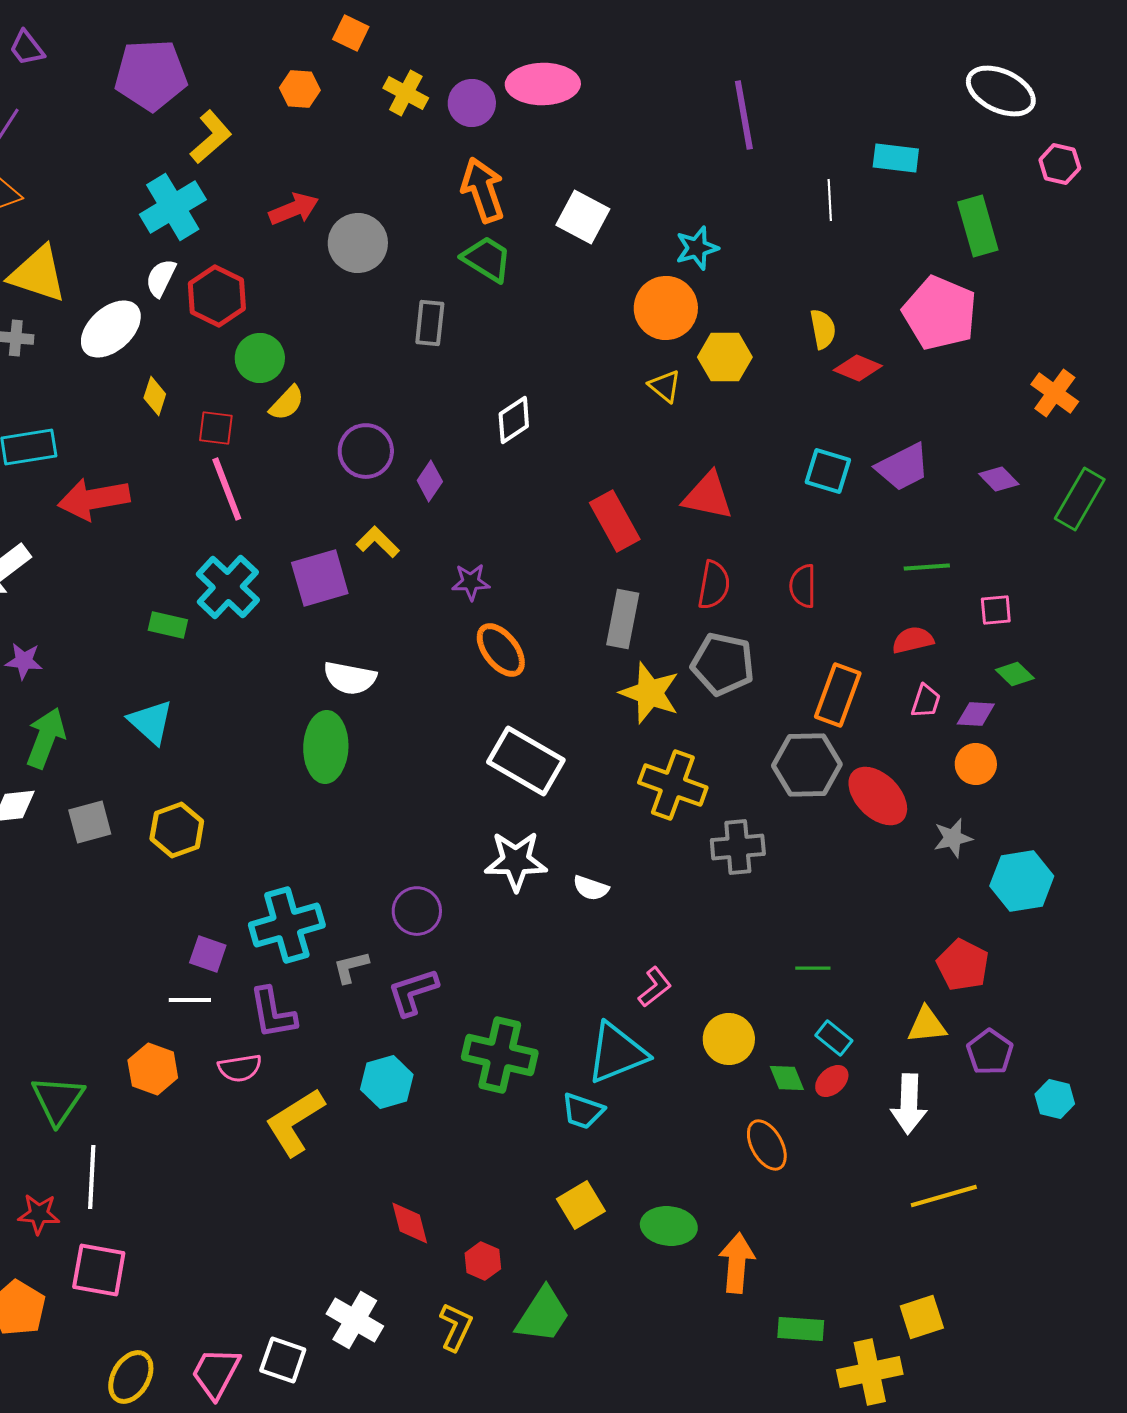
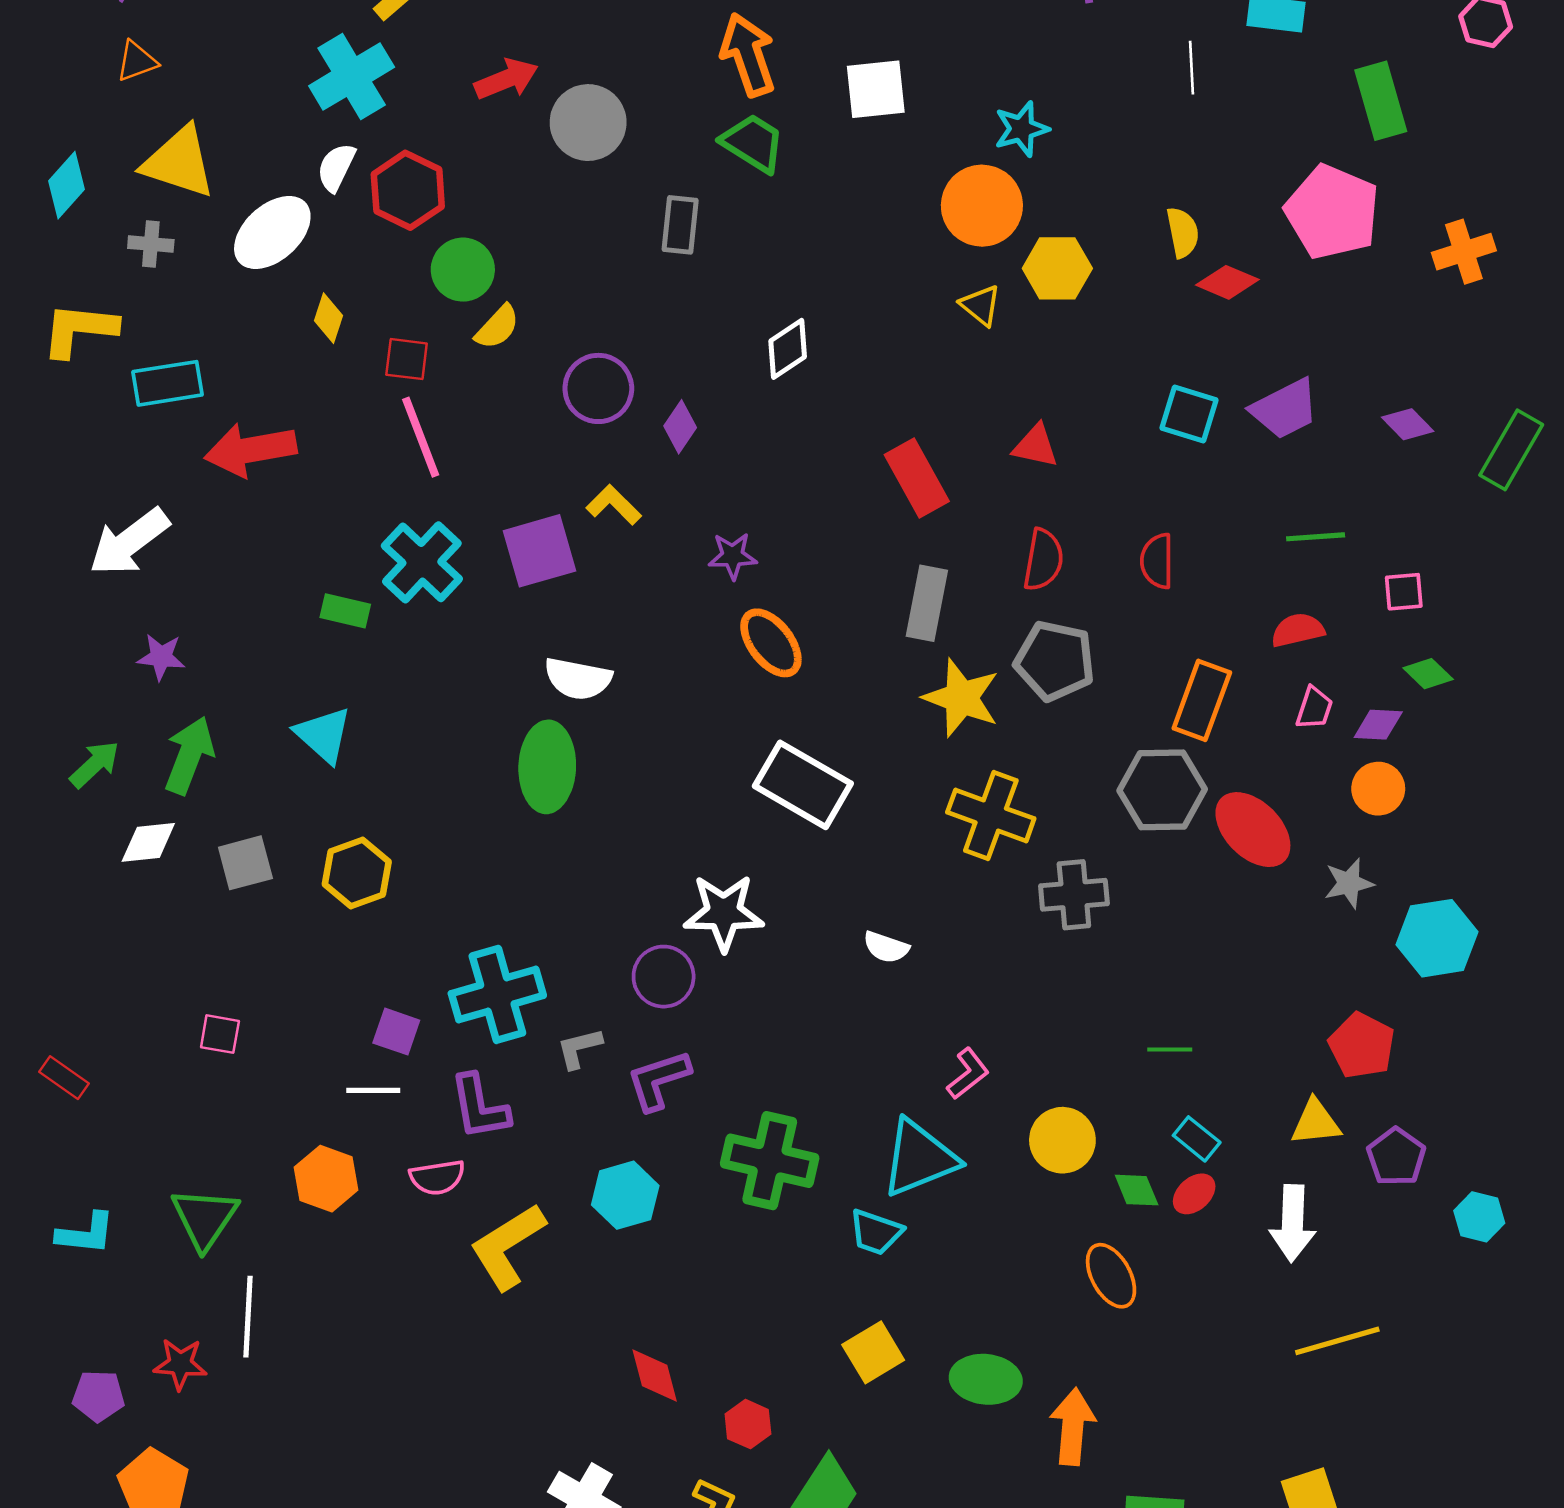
white square: (583, 217) -> (876, 89), turned -34
orange cross: (1055, 393) -> (1464, 252), moved, turned 36
red triangle: (708, 496) -> (1036, 446), size x0.7
white star: (516, 861) -> (724, 913), moved
pink square: (99, 1270) -> (220, 1034), moved, size x0.6

